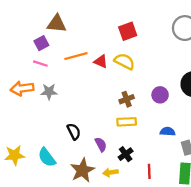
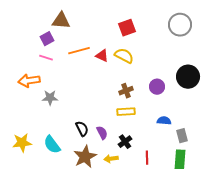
gray star: (49, 92) -> (50, 98), moved
black semicircle: (74, 132) -> (82, 129), moved

